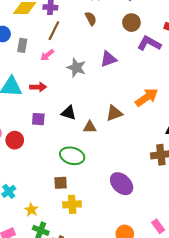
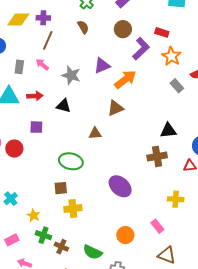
purple L-shape: (149, 43) -> (141, 49), turned 110
gray rectangle: (22, 45) -> (19, 67), moved
pink arrow: (47, 55) -> (42, 64), turned 80
orange arrow: (147, 97) -> (125, 79), moved
black triangle: (69, 113) -> (64, 106), moved
brown triangle: (114, 113) -> (115, 108), moved
brown triangle: (90, 127) -> (95, 133), moved

